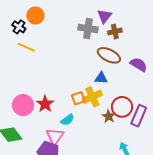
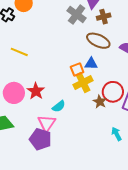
gray cross: (88, 29) -> (77, 14), turned 30
yellow line: (26, 47) -> (19, 52), moved
orange square: (78, 98) -> (77, 69), moved

